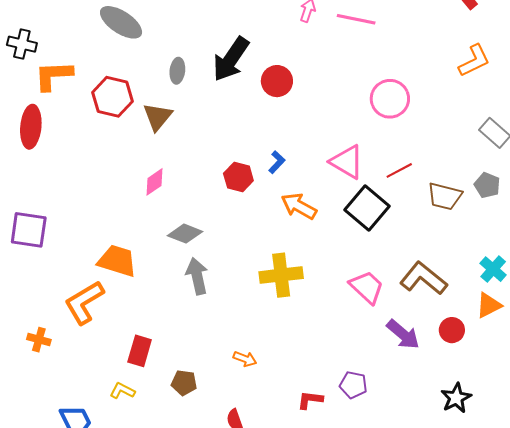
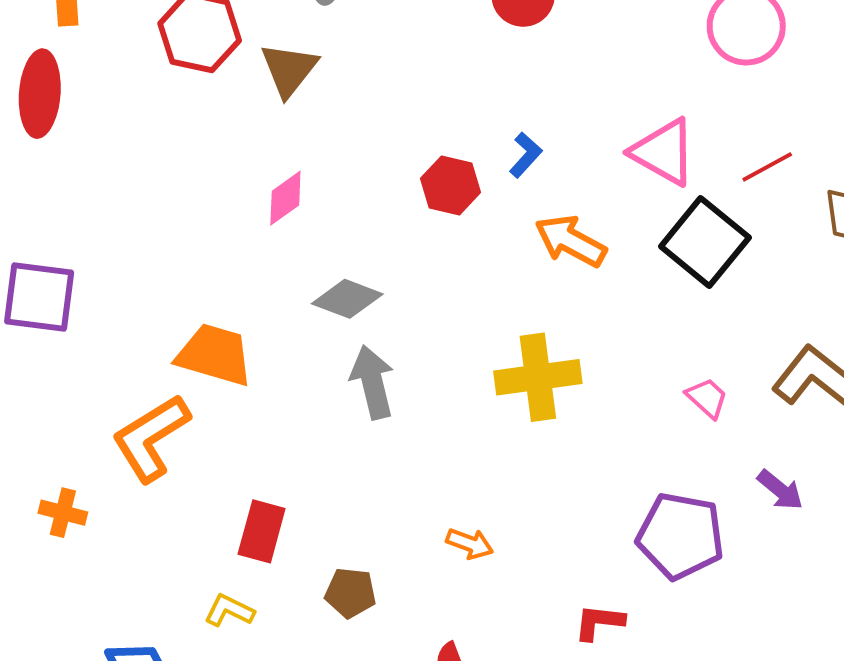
pink trapezoid: (367, 287) -> (707, 398), size x0.6
purple arrow: (403, 334) -> (780, 490), size x0.7
purple pentagon: (353, 385) -> (680, 536), moved, size x1.6

